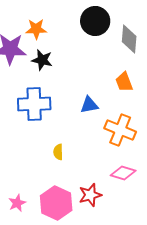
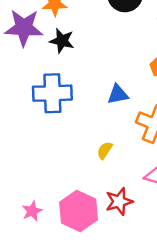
yellow semicircle: (58, 152) -> (105, 150), moved, turned 35

